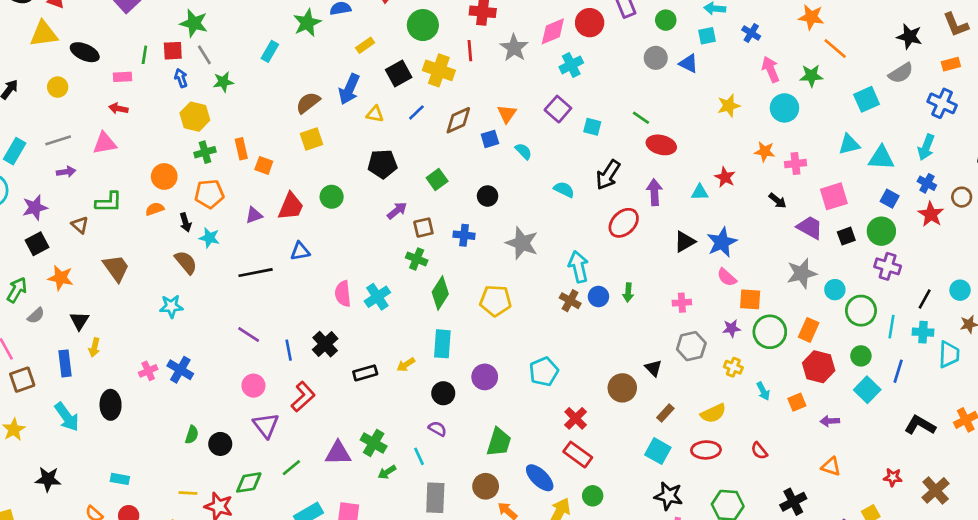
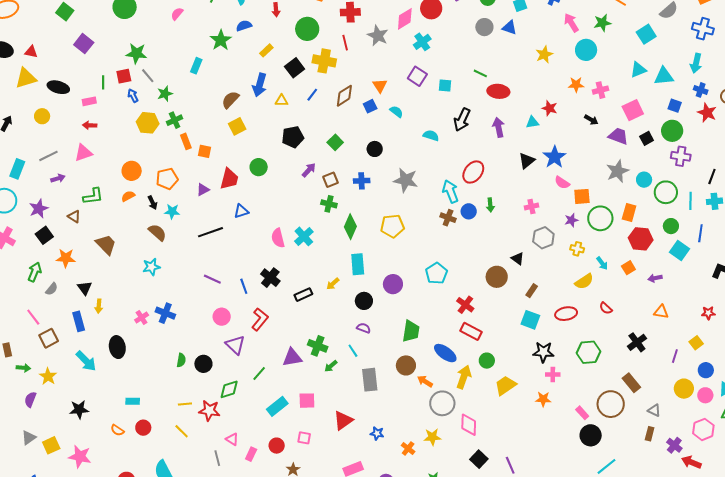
green cross: (205, 152) -> (175, 120), moved
red ellipse: (624, 223) -> (473, 172), moved
yellow semicircle: (713, 413) -> (584, 281), moved

